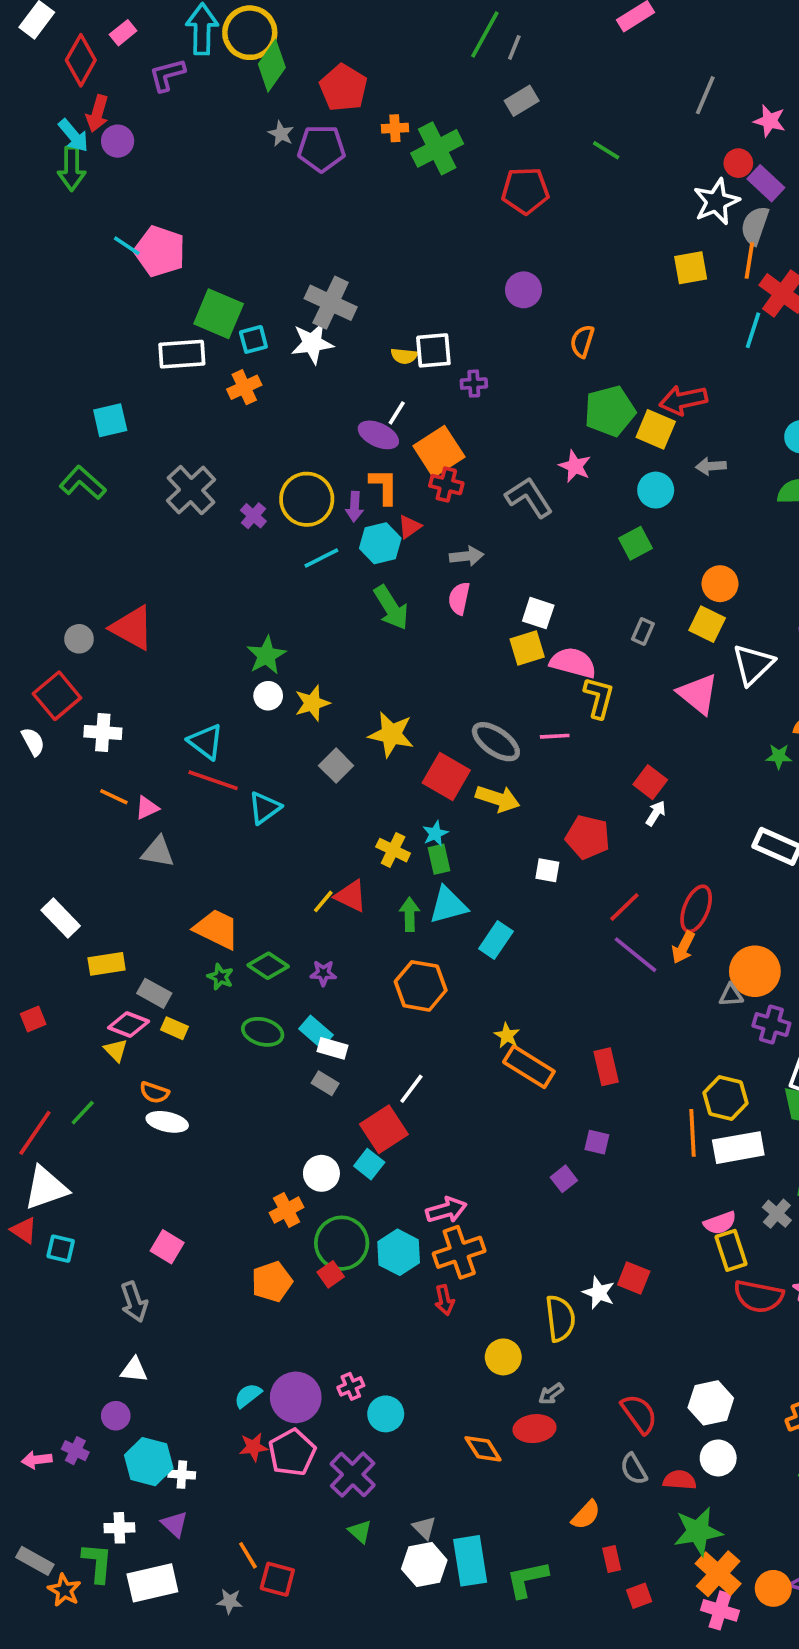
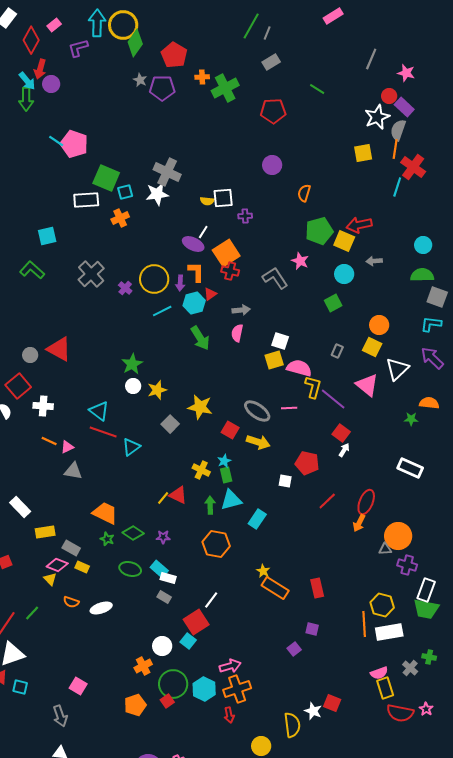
red square: (446, 777) -> (230, 430), size x0.7
purple line: (635, 955) -> (333, 399), moved
white ellipse: (167, 1122) -> (101, 608), moved, turned -30

